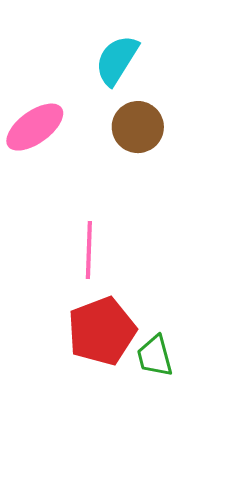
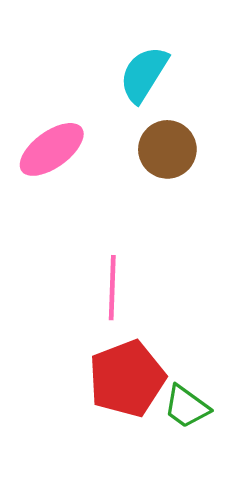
green trapezoid: (155, 356) -> (187, 407), turned -39

